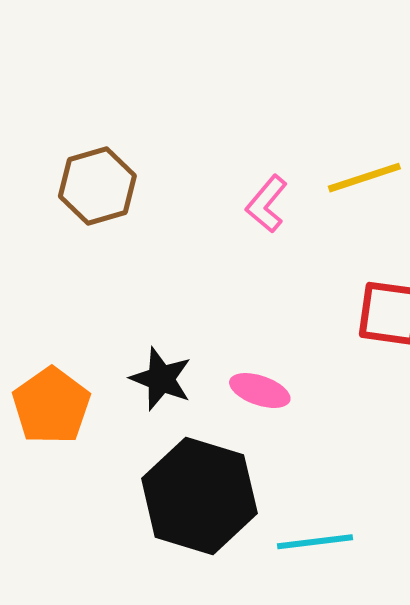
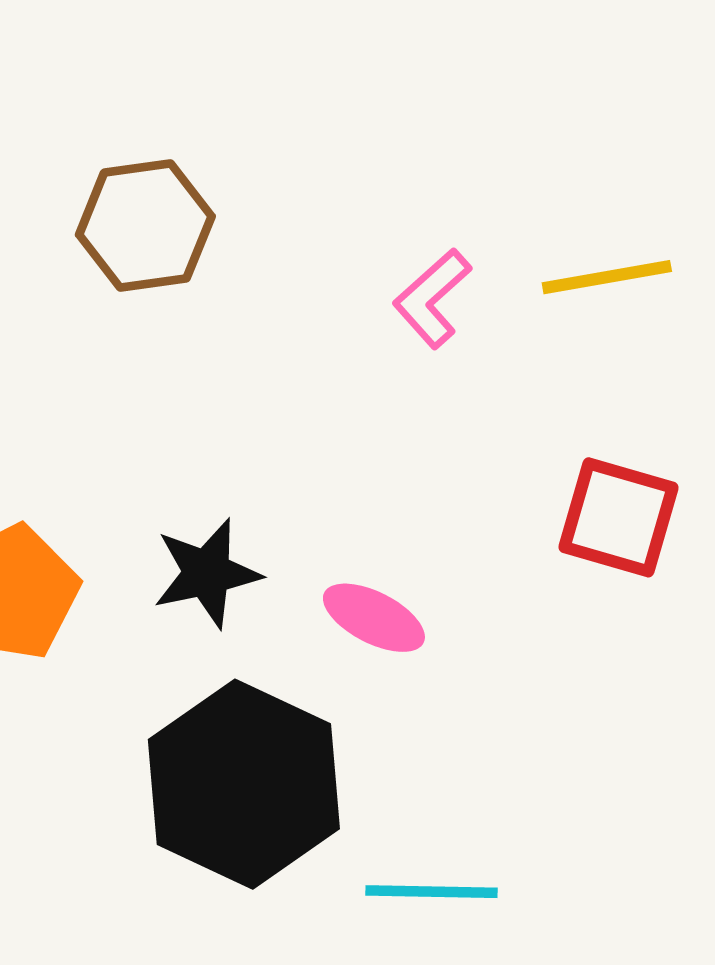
black star: (161, 379) -> (207, 573), turned 30

